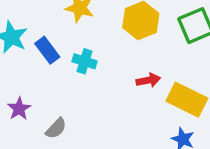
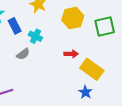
gray semicircle: (56, 128) -> (23, 54), moved

